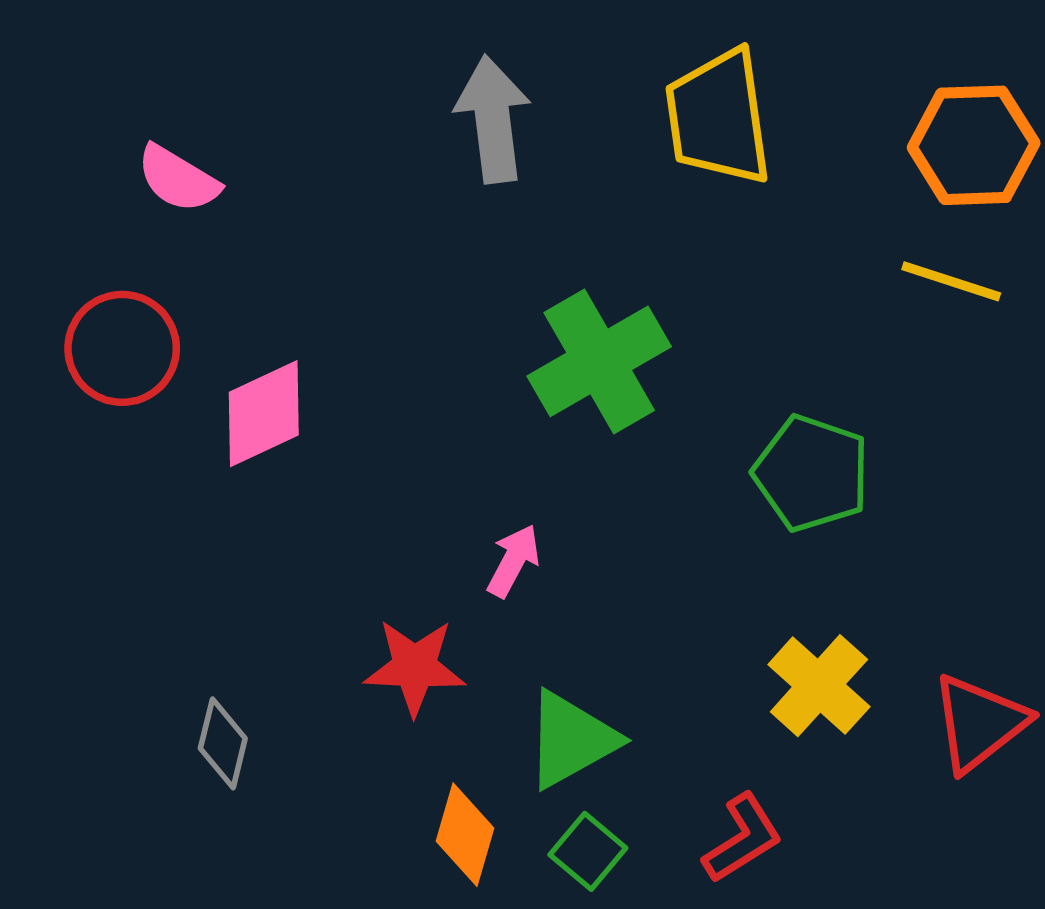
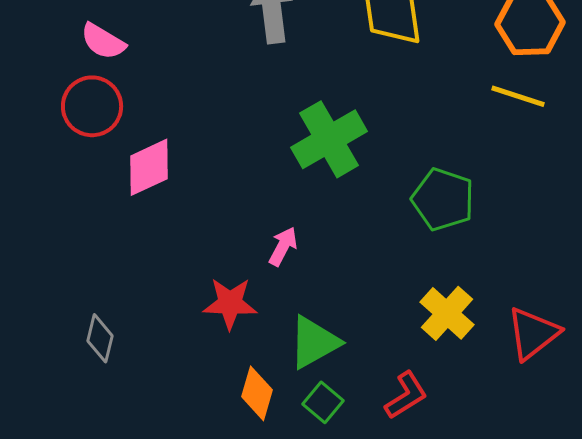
red circle: (122, 348) -> (92, 106), moved
gray diamond: (223, 743) -> (100, 338), moved

